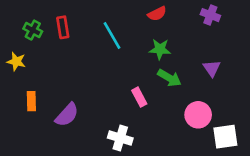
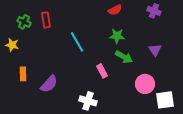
cyan line: (112, 36) -> (77, 42), moved

